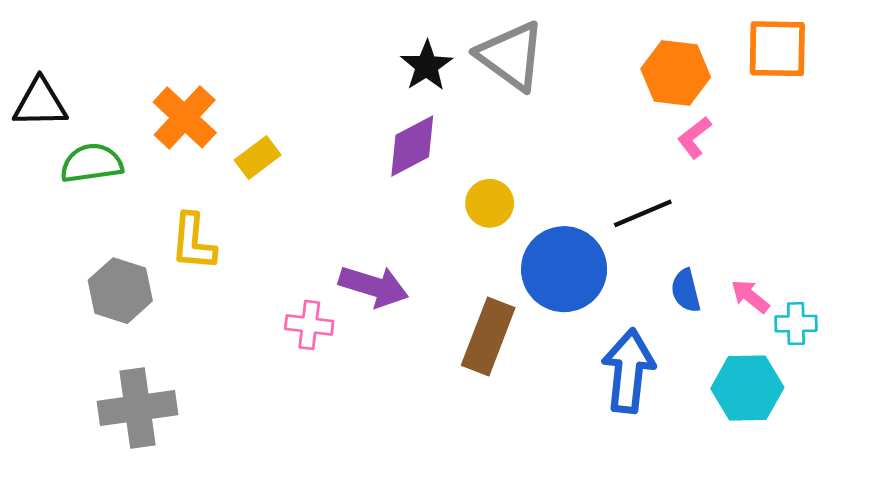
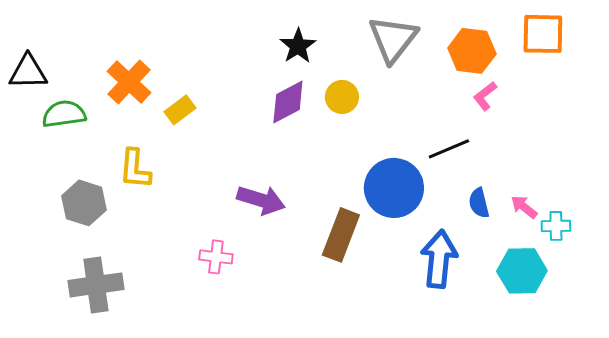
gray triangle: (511, 56) -> (393, 39), moved, turned 32
yellow circle: (490, 203) -> (342, 97), moved
pink cross: (309, 325) -> (216, 257), moved

